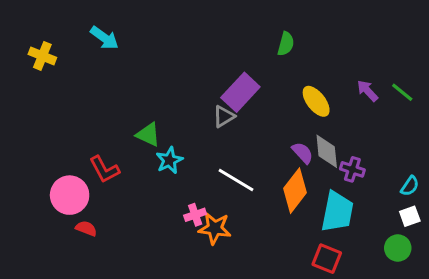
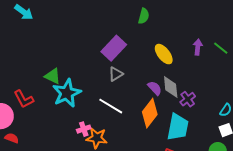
purple arrow: (368, 91) -> (198, 47), turned 49
gray triangle: (224, 116) -> (116, 74), moved
cyan star: (169, 160) -> (67, 93), size x1.6
purple cross: (352, 169) -> (188, 99), turned 35

